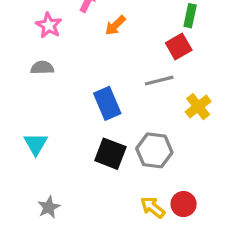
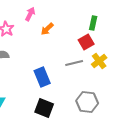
yellow cross: (198, 107) -> (99, 61), moved
gray hexagon: (154, 150) -> (87, 102), moved

